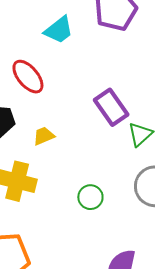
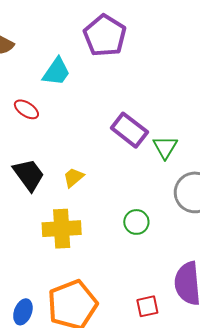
red ellipse: (28, 77) -> (26, 109), moved, size x0.7

